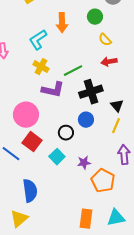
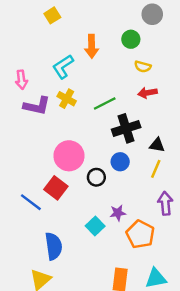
yellow semicircle: (105, 40) -> (143, 67), turned -32
purple L-shape: (53, 90) -> (37, 106), moved
black triangle: (117, 106) -> (157, 145), turned -40
pink circle: (26, 115) -> (69, 156), moved
cyan square: (57, 157) -> (95, 226), moved

